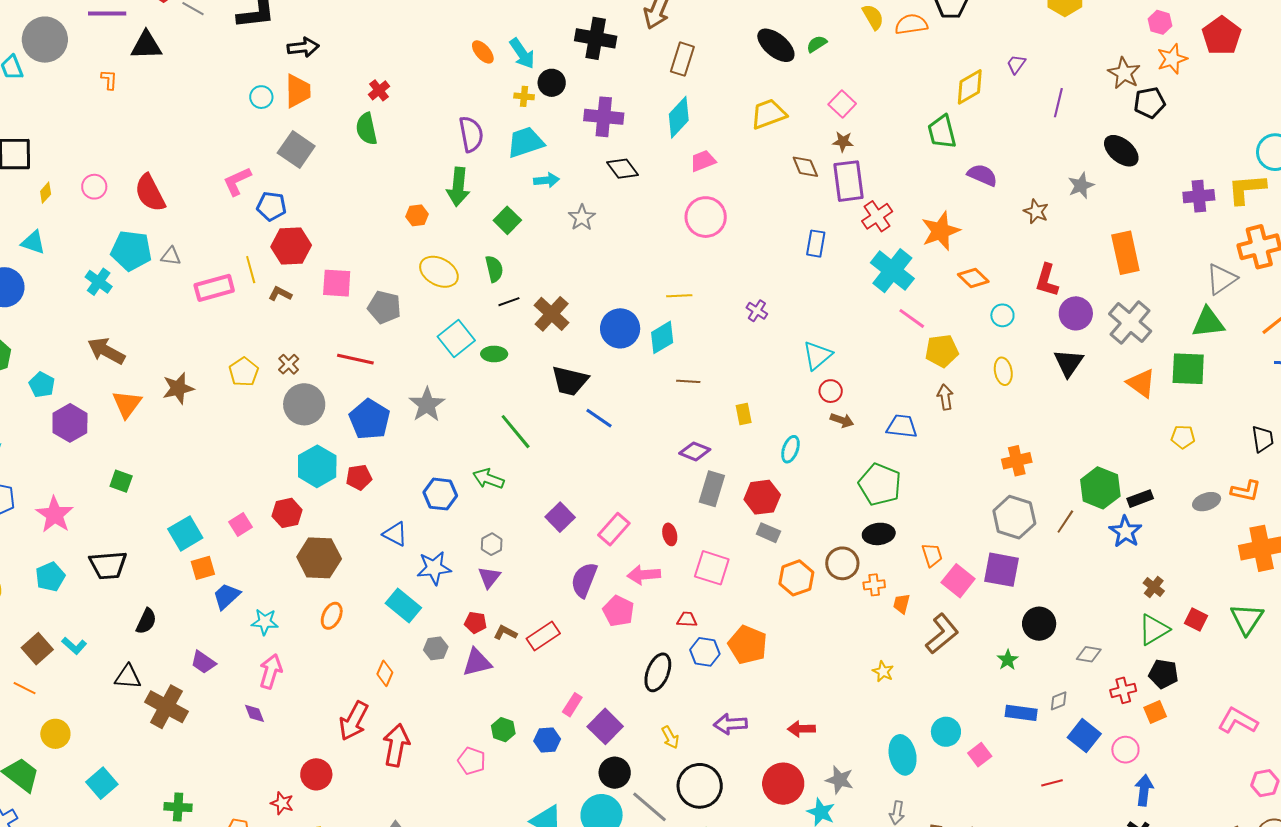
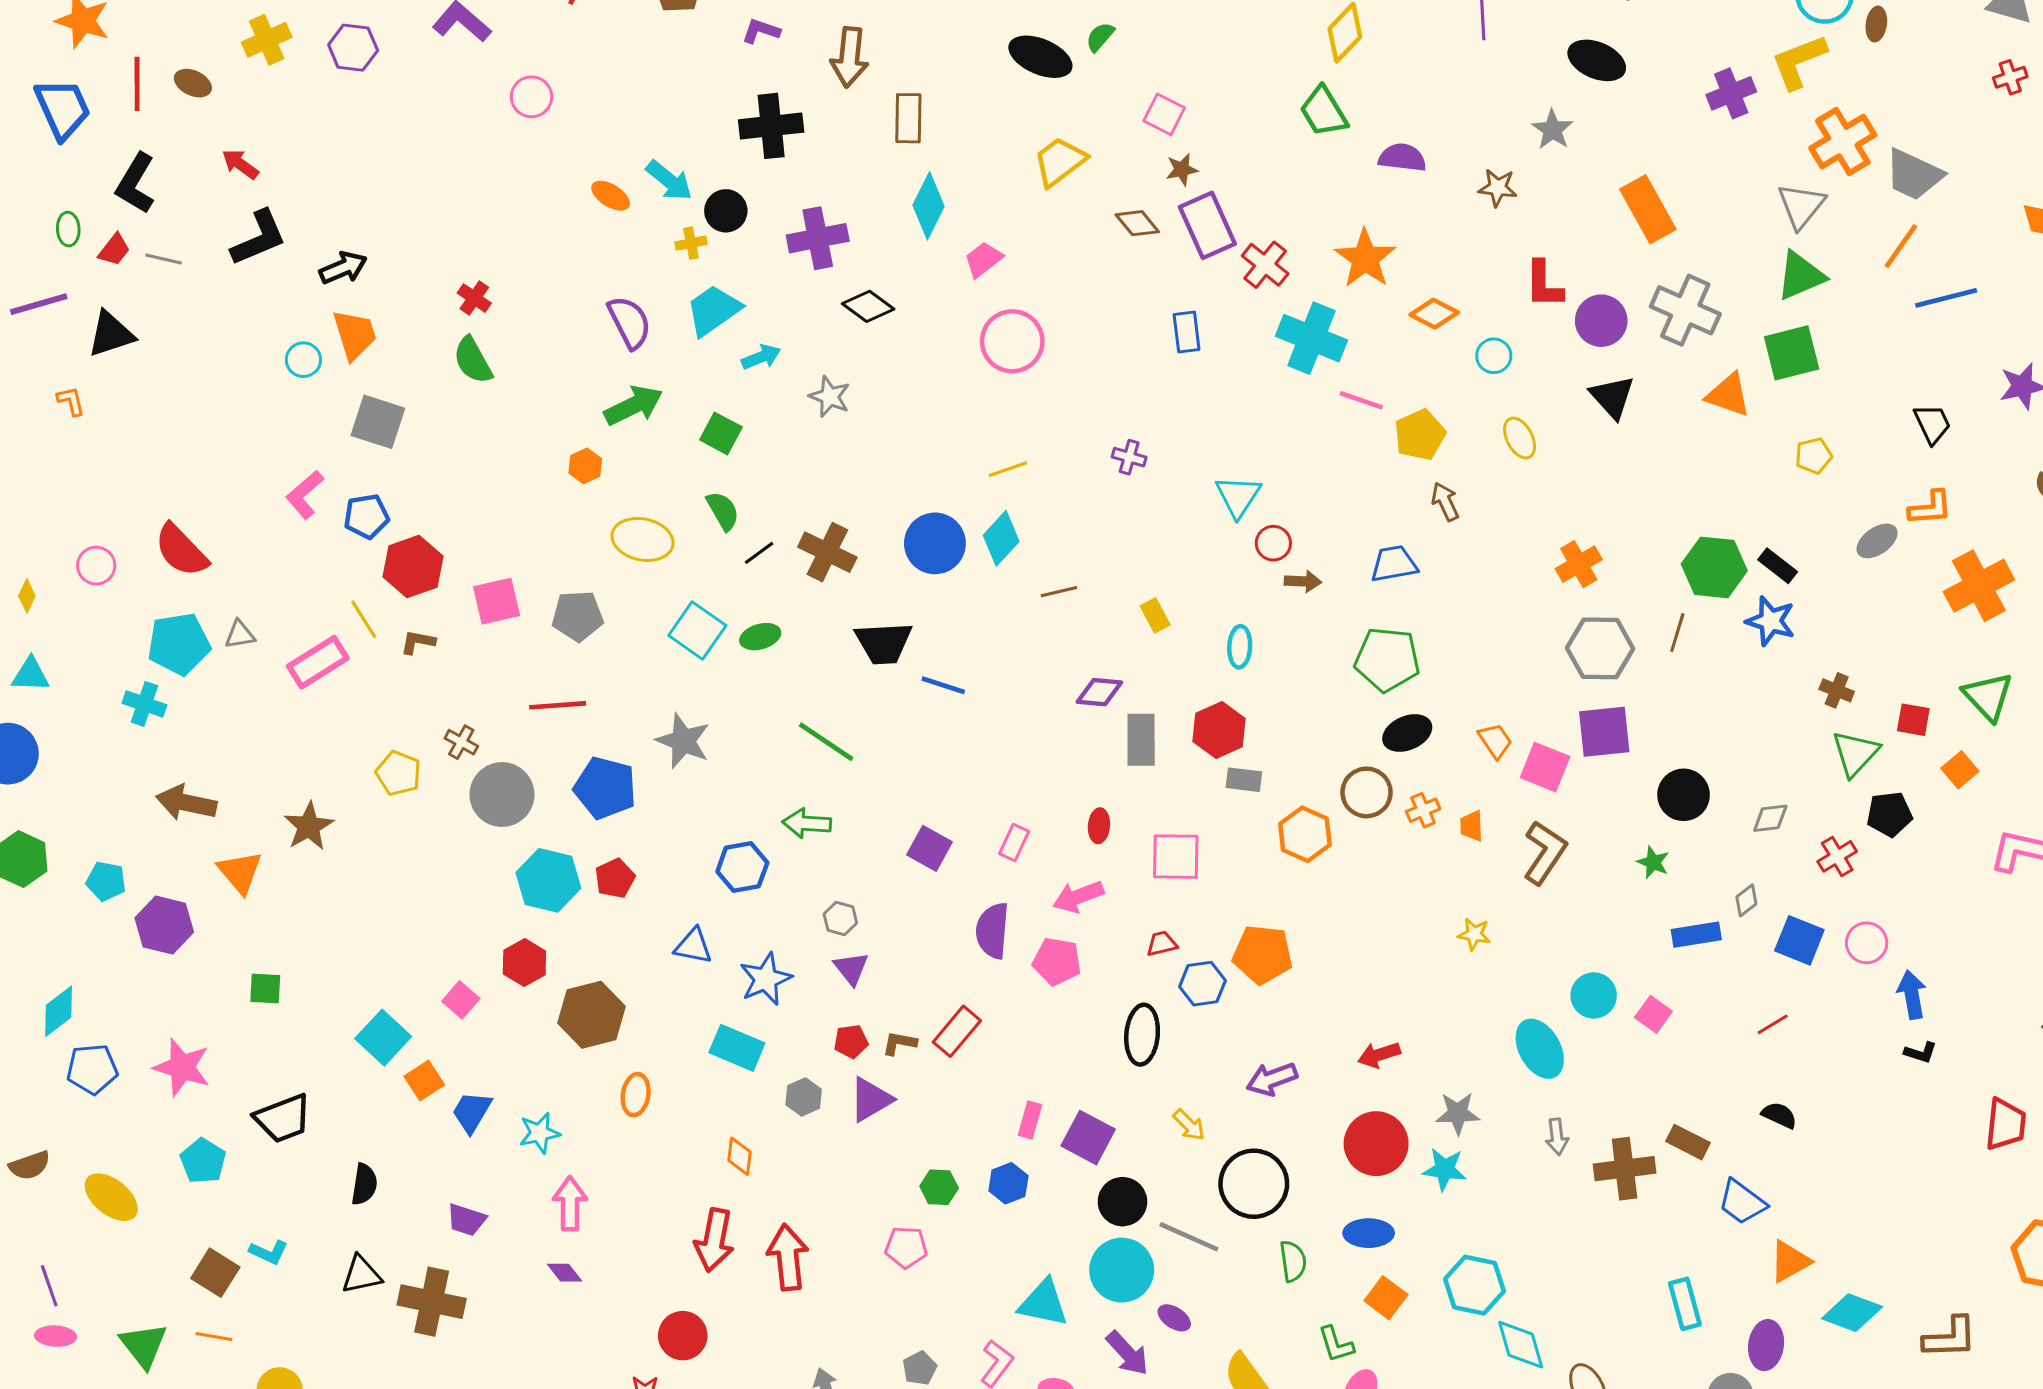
green arrow: (458, 187) -> (634, 405), turned -105
black rectangle: (1140, 499) -> (1778, 566), turned 75
pink rectangle: (614, 529) -> (1014, 843), size x0.7
red ellipse: (670, 534) -> (1099, 826), turned 35
orange square: (1155, 712) -> (1960, 770), moved

